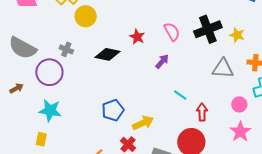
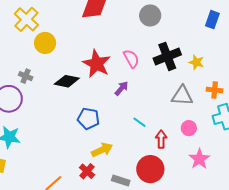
red star: (137, 37) -> (97, 64), size x1.8
pink circle: (239, 104) -> (189, 128), moved
blue pentagon: (113, 110) -> (88, 118), moved, turned 30

